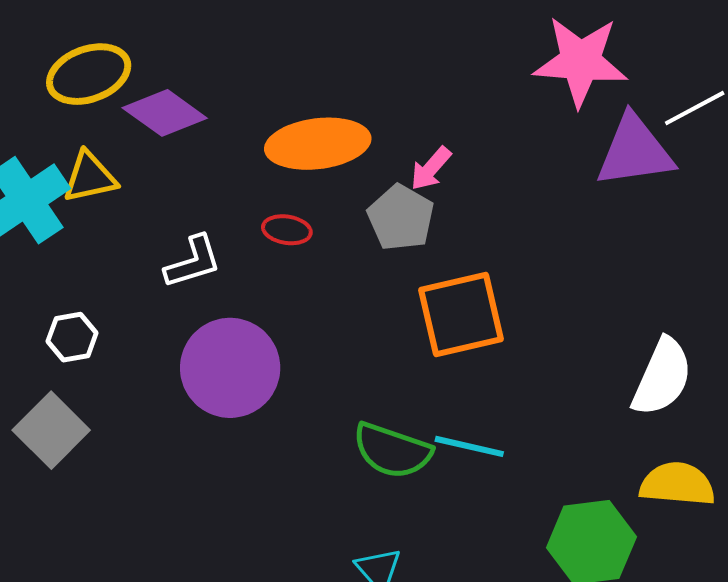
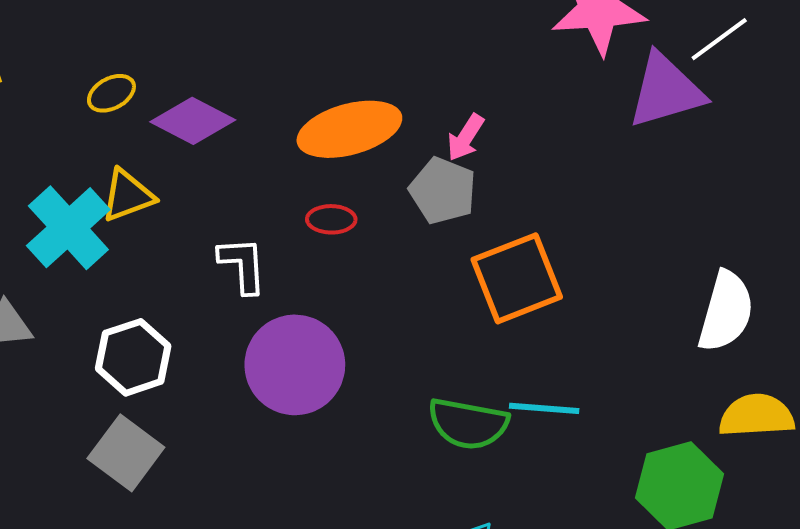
yellow ellipse: (89, 74) -> (111, 93), size x0.6
white L-shape: (193, 262) -> (242, 265), turned -68
white hexagon: (72, 337) -> (133, 357), size x1.5

